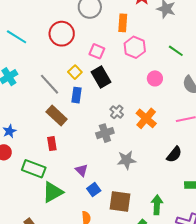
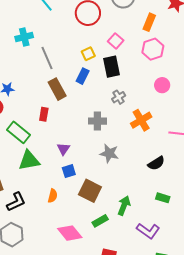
gray line: (50, 84) -> (47, 58), moved
gray cross: (117, 112) -> (119, 97), moved

